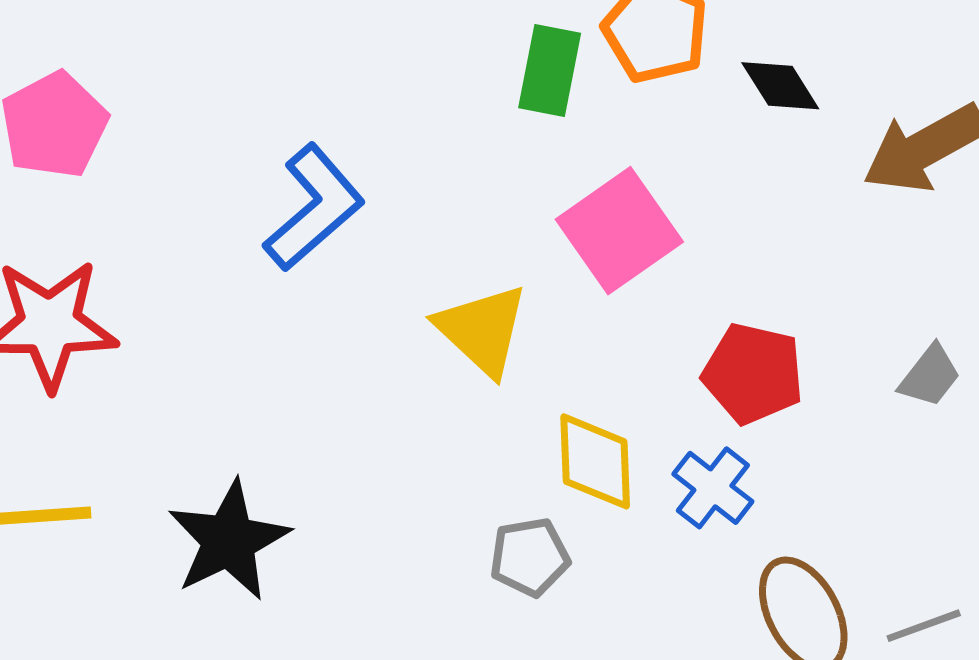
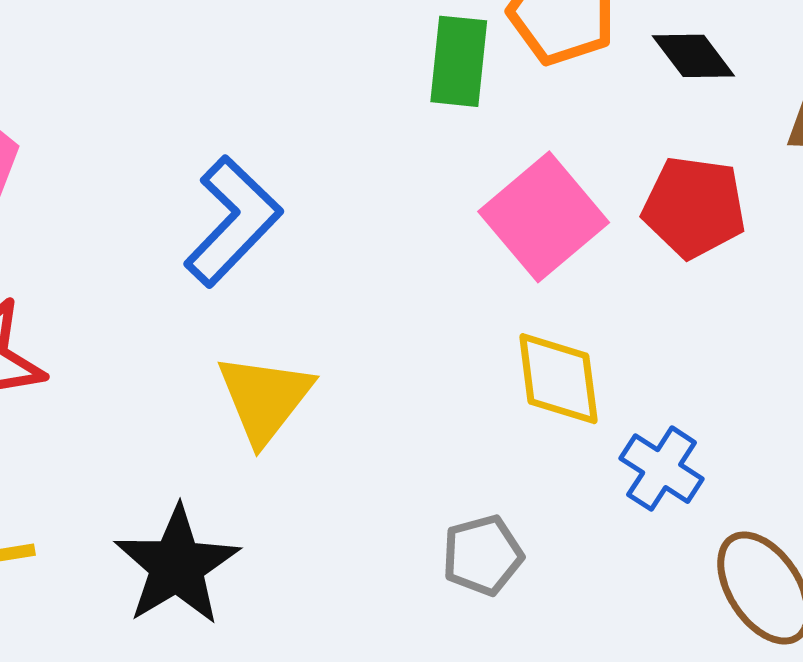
yellow triangle: (482, 330) -> (265, 398), moved, turned 30
red pentagon: (753, 373) -> (694, 207), moved
yellow diamond: (595, 461) -> (558, 379), moved

